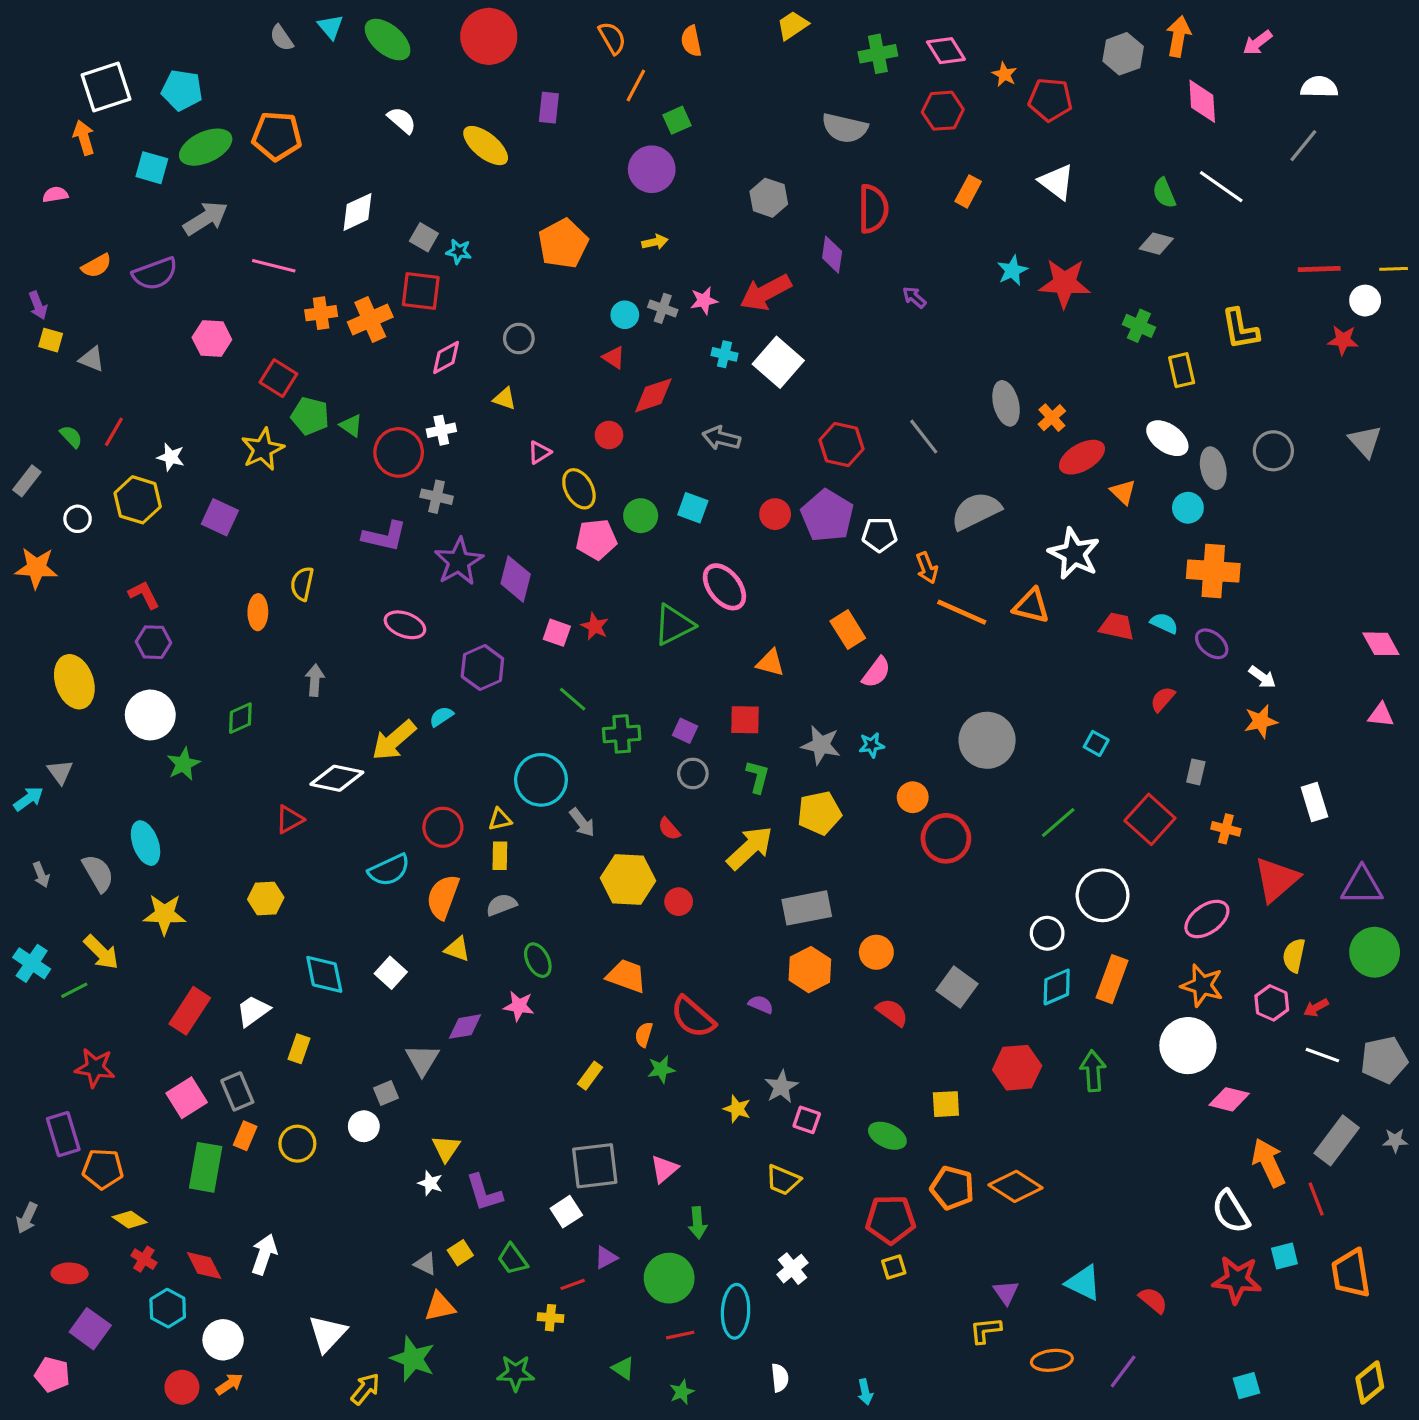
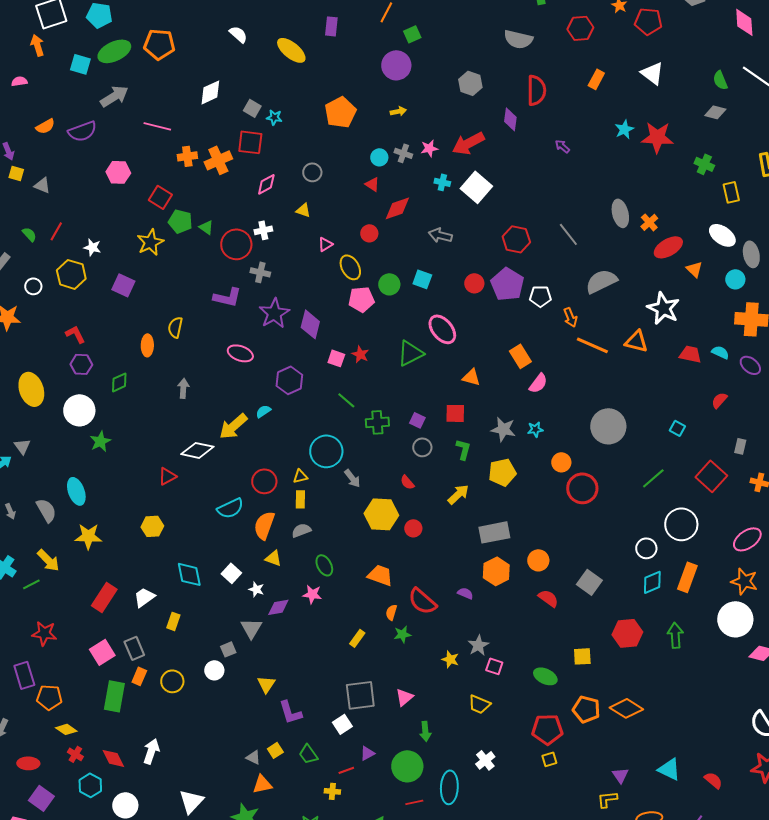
green diamond: (240, 718) -> (119, 382), moved
yellow arrow: (750, 848) -> (458, 494), size x0.7
white star: (430, 1183) -> (256, 589), moved

